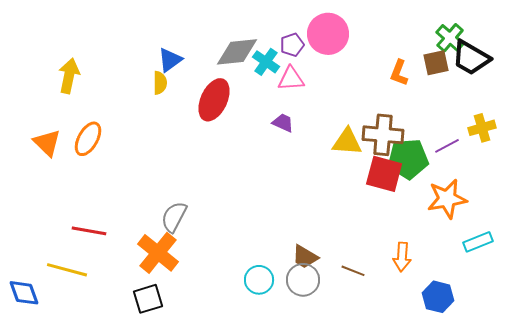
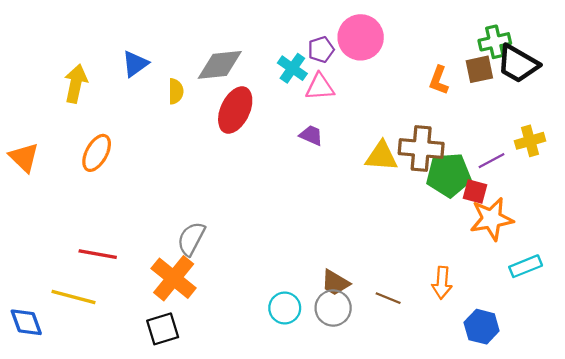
green cross: (450, 38) -> (495, 42), turned 36
gray diamond: (237, 52) -> (220, 65), moved
blue triangle: (170, 60) -> (135, 64), moved
orange triangle: (47, 143) -> (24, 157), moved
red square: (384, 174) -> (475, 191), moved, size x0.6

